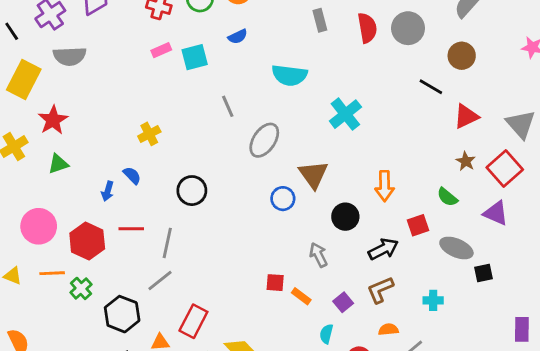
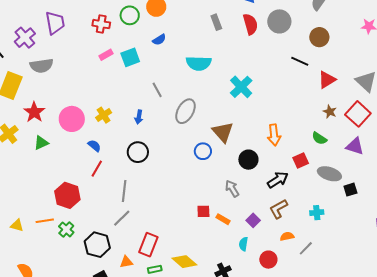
blue arrow: (108, 191) -> (139, 117), moved
pink circle: (39, 226) -> (72, 119), moved
red line: (131, 229) -> (97, 169), moved, turned -54

